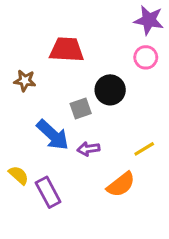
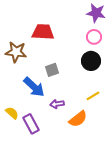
brown star: (25, 81) -> (16, 52), size x1.5
black circle: (110, 90) -> (91, 61), moved
purple arrow: (88, 149) -> (57, 104), moved

